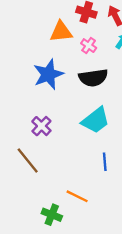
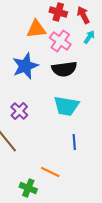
pink cross: (89, 46) -> (60, 41), size x1.5
cyan trapezoid: (96, 120) -> (66, 106), turned 48

